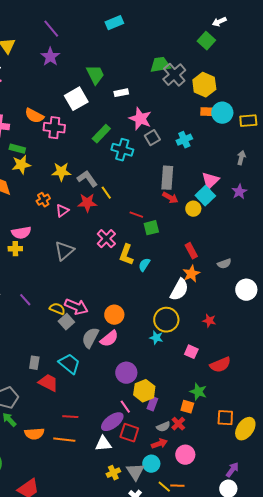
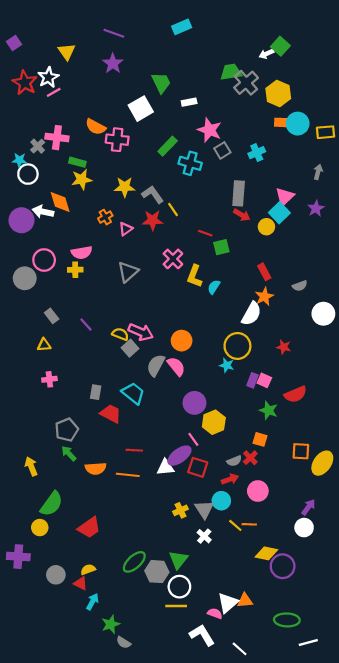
white arrow: (219, 22) -> (266, 54), moved
purple line: (51, 29) -> (114, 33), turned -30
pink semicircle: (109, 339) -> (176, 366), turned -90
green star: (198, 392) -> (269, 410), moved
purple rectangle: (152, 404) -> (252, 380), moved
white triangle: (103, 444) -> (165, 467), moved

